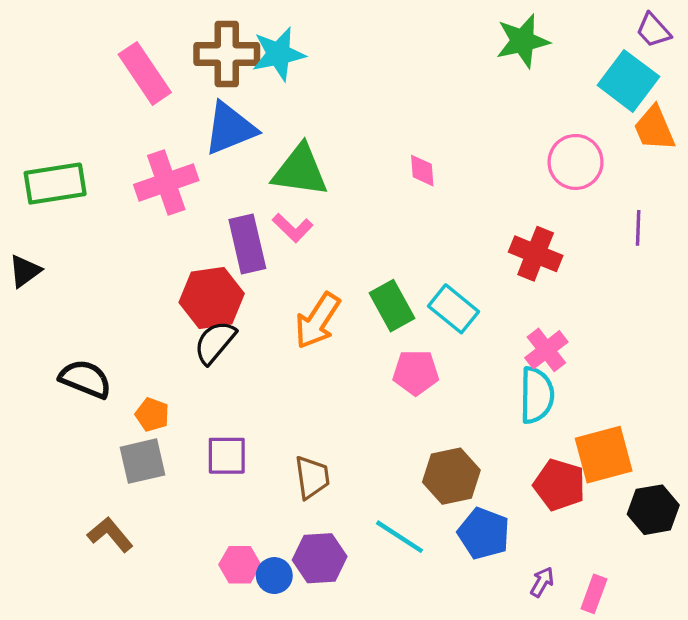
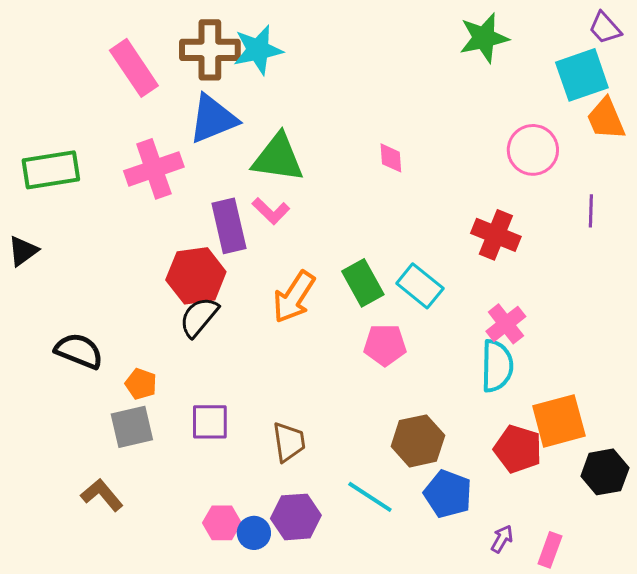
cyan square: (628, 81) -> (582, 75), turned 34

